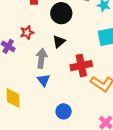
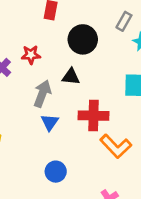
black triangle: (59, 42) -> (71, 77), turned 32
blue triangle: (43, 80) -> (50, 122), moved

